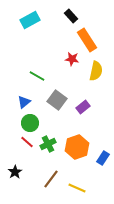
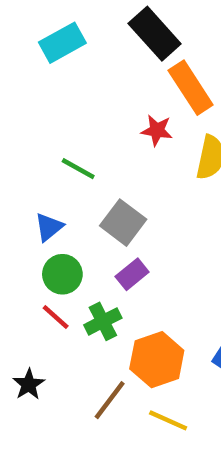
black rectangle: (71, 16) -> (155, 34), size x1.6
purple rectangle: (83, 107) -> (132, 274), moved
orange hexagon: (77, 147) -> (157, 360), moved

